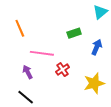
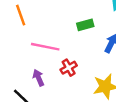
purple arrow: (28, 72) -> (38, 78), moved

